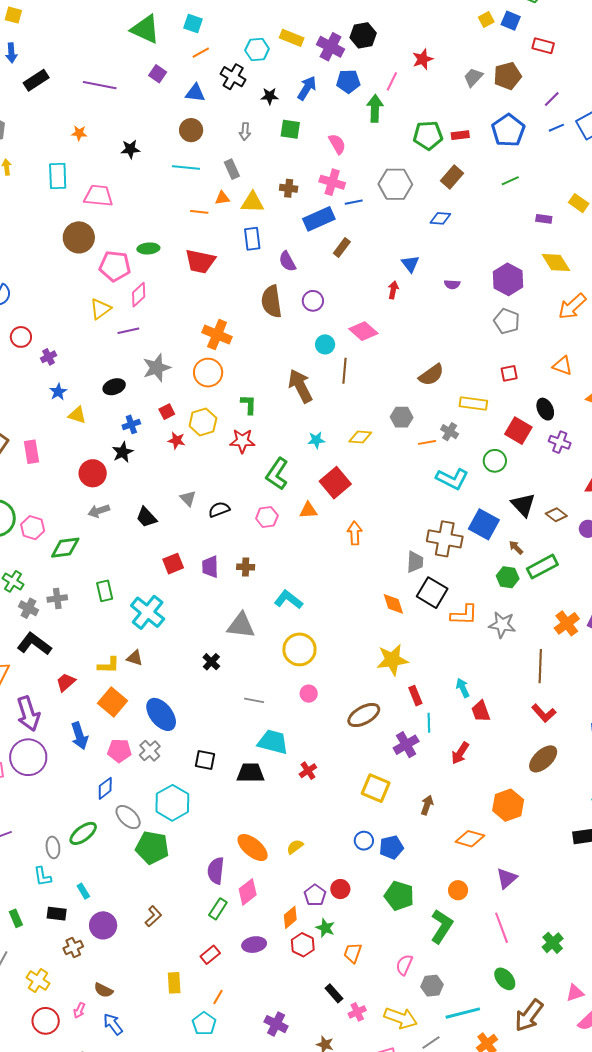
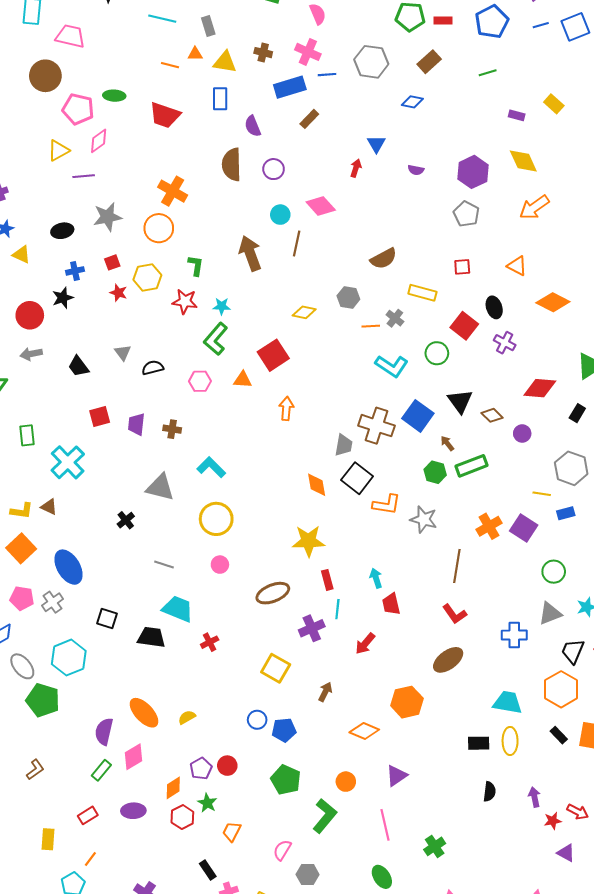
cyan star: (316, 440) -> (222, 306), moved

